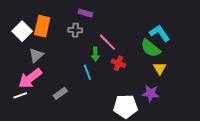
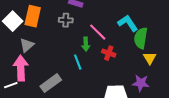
cyan L-shape: (160, 33) -> (128, 23), moved
green semicircle: (151, 48) -> (141, 38), turned 60
pink arrow: (30, 78) -> (21, 68), turned 125
gray rectangle: (60, 93) -> (51, 83), size x1.5

